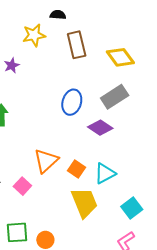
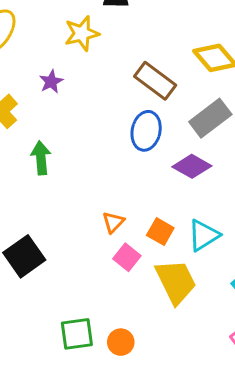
brown rectangle: (77, 45) -> (155, 81), moved, turned -36
orange triangle: (46, 161) -> (113, 222), size x0.6
pink square: (22, 186) -> (127, 257), moved

